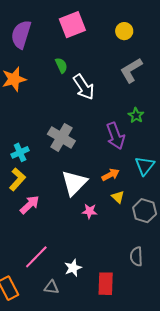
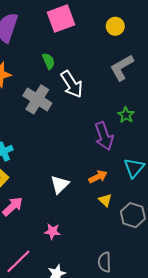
gray cross: (61, 137) -> (37, 99), moved
white triangle: (74, 183) -> (60, 184), size x0.7
pink star: (90, 211) -> (52, 231), moved
gray semicircle: (136, 256) -> (105, 262), moved

